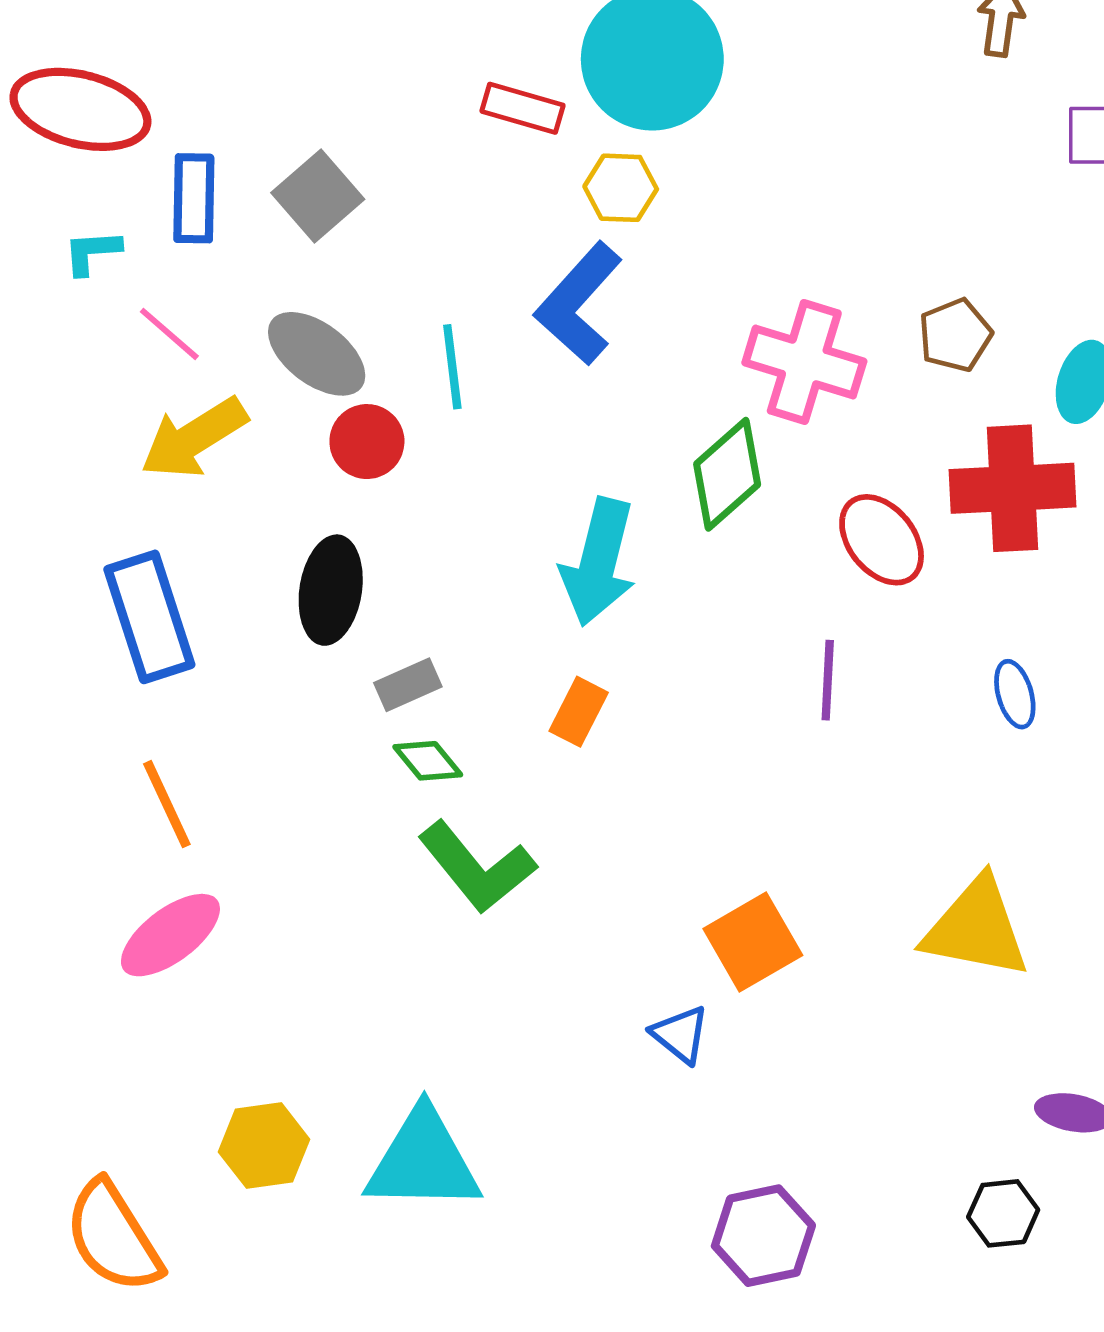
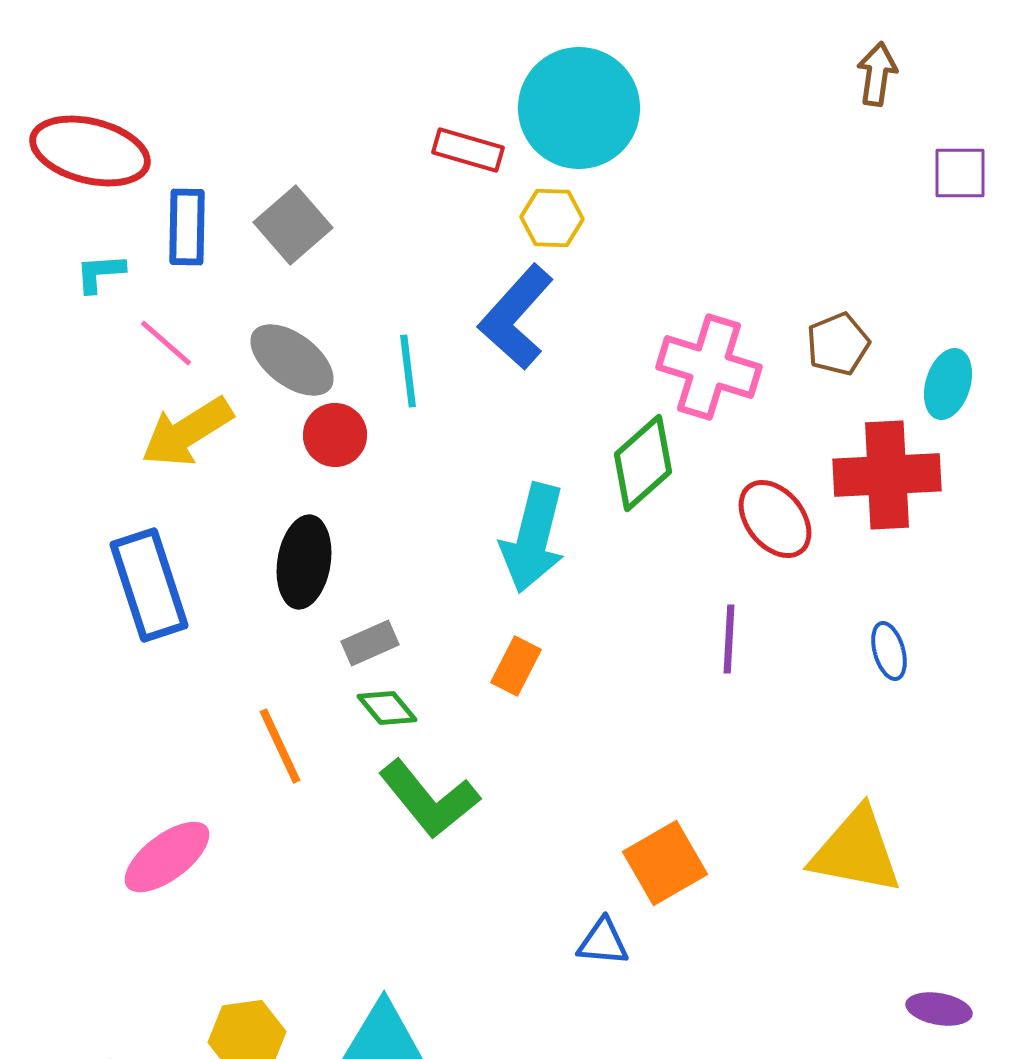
orange line: (167, 804) -> (280, 746), moved
blue triangle: (680, 1034) -> (603, 942), turned -34

